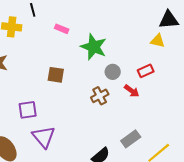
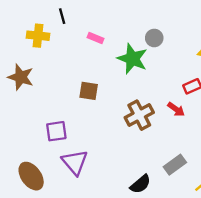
gray circle: (113, 72) -> (154, 38), moved
brown cross: (100, 96) -> (139, 115), size x1.4

